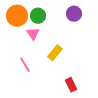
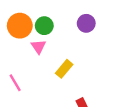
pink line: (25, 65) -> (15, 83), moved

